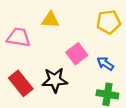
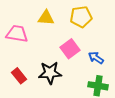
yellow pentagon: (109, 22) -> (81, 17), moved
red rectangle: (21, 83) -> (19, 76), size x0.7

